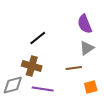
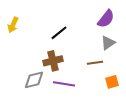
purple semicircle: (85, 24) -> (106, 19), turned -120
brown cross: (32, 66) -> (53, 61), turned -30

